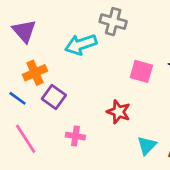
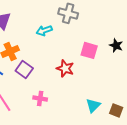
cyan arrow: (81, 44) -> (44, 30), size x0.7
red star: (119, 112) -> (65, 68), moved

